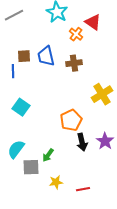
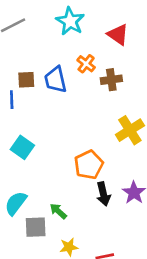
orange cross: (76, 34) -> (86, 64), moved
brown cross: (74, 63) -> (111, 80), moved
green arrow: (48, 155) -> (58, 211), turned 96

